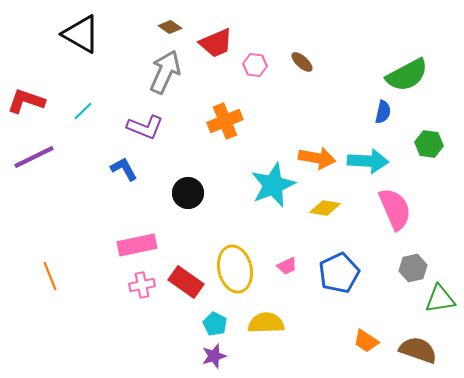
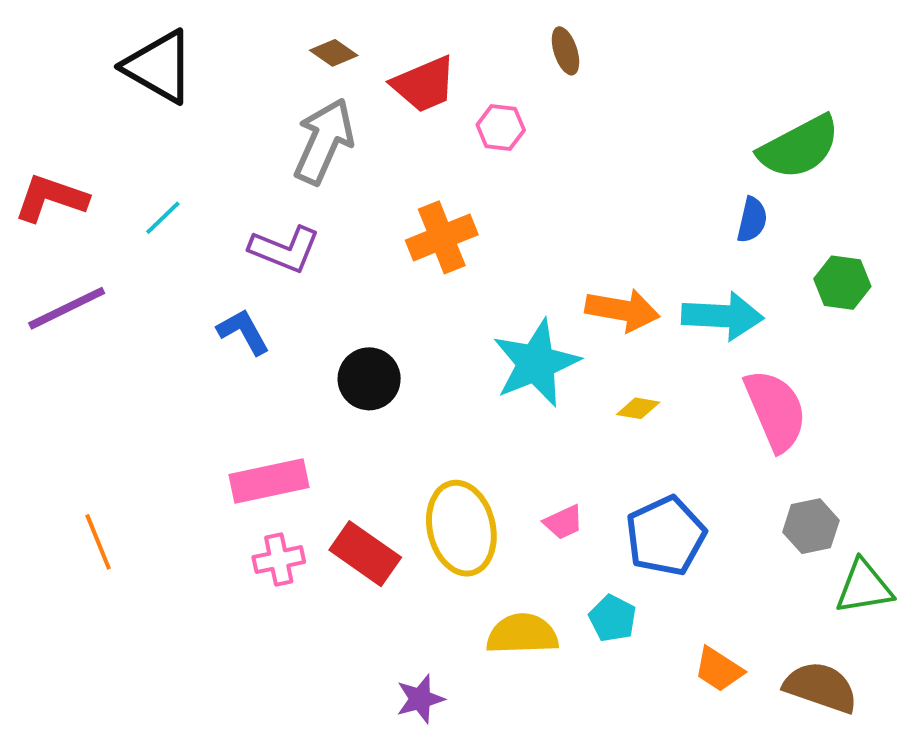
brown ellipse: (302, 62) -> (565, 51), moved, turned 30
yellow diamond: (325, 208) -> (638, 408), size x0.7
cyan pentagon: (215, 324) -> (613, 618), moved

